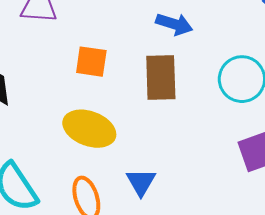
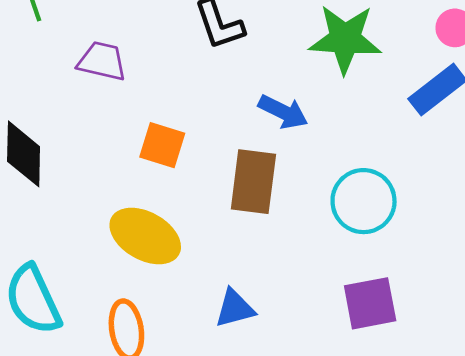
blue triangle: (141, 182) -> (235, 308), moved, turned 36

